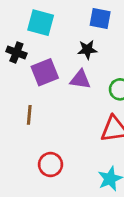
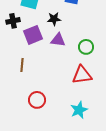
black star: (87, 50) -> (54, 19), moved
black cross: (16, 52) -> (13, 21), turned -32

